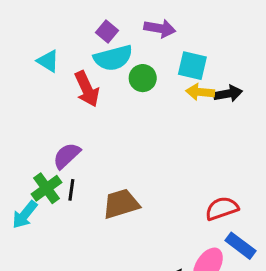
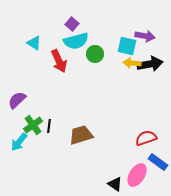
purple arrow: (160, 28) -> (145, 36), moved
black arrow: (228, 94) -> (150, 64), size x1.4
purple semicircle: (67, 156) -> (17, 100), moved

